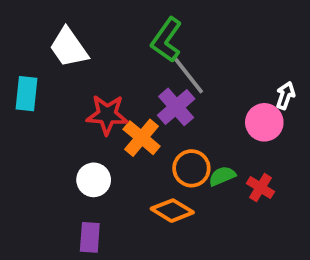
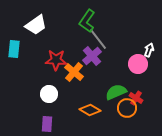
white trapezoid: (69, 48) -> (36, 25), turned -90
orange circle: (191, 168) -> (127, 108), moved
green semicircle: (222, 176) -> (116, 92), size x1.5

